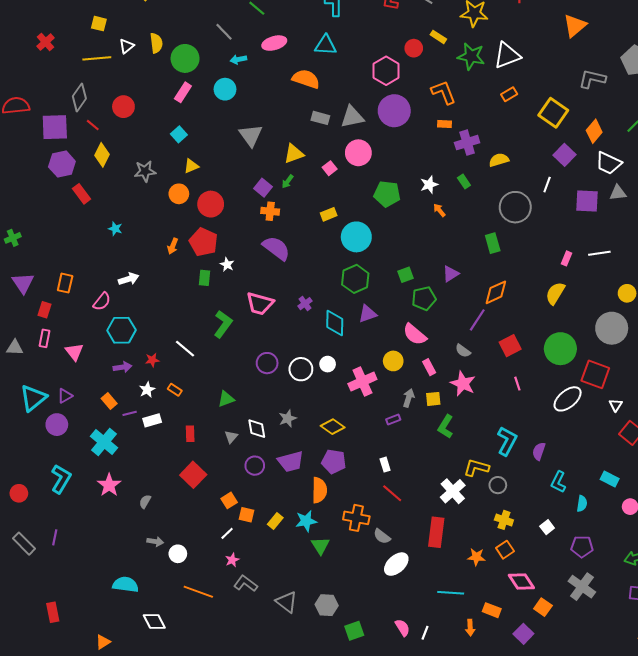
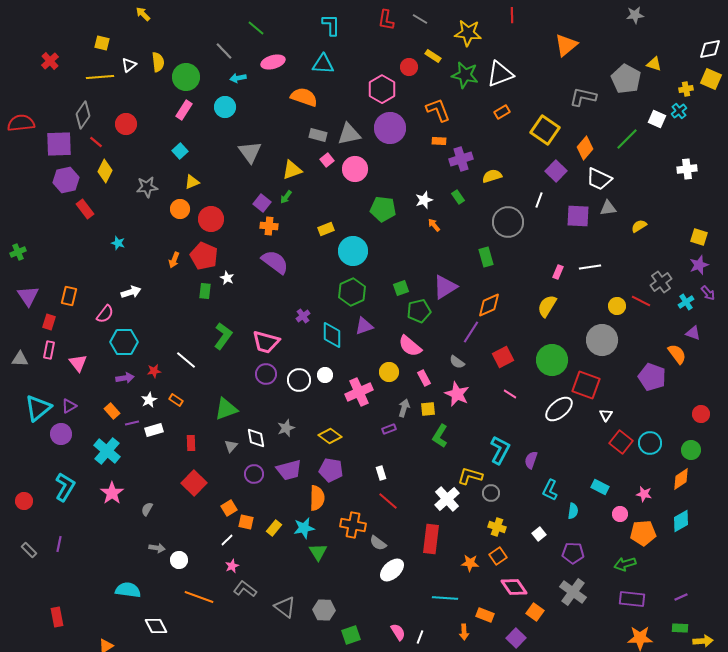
pink square: (330, 168) -> (327, 160), moved
purple triangle: (451, 274) -> (445, 287), size x1.5
pink trapezoid: (260, 304) -> (266, 342), moved
pink line: (517, 384) -> (510, 394), turned -40
green triangle: (226, 399) -> (226, 409), size x1.4
gray rectangle: (24, 544) -> (29, 550), size x0.7

